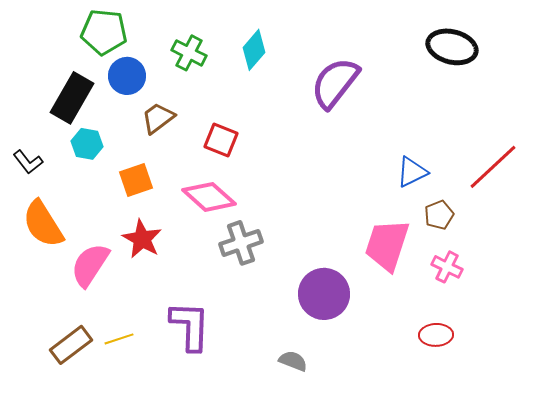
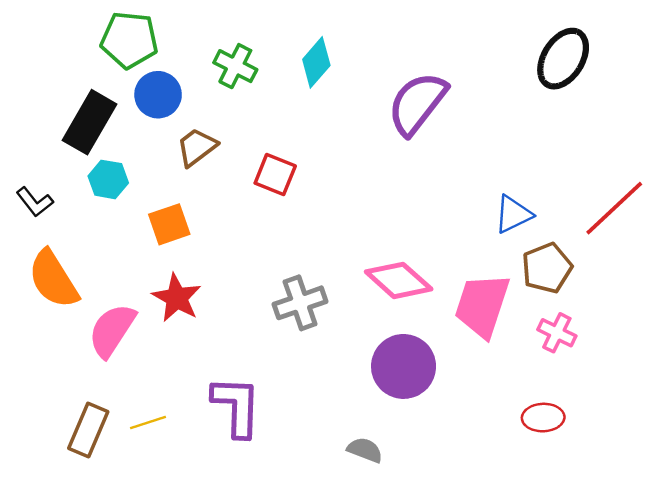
black ellipse: (452, 47) -> (563, 59), turned -72
pink diamond: (209, 197) -> (399, 280), moved
brown pentagon: (439, 215) -> (547, 268), size x1.4
brown rectangle: (71, 345) -> (88, 430), turned -30

